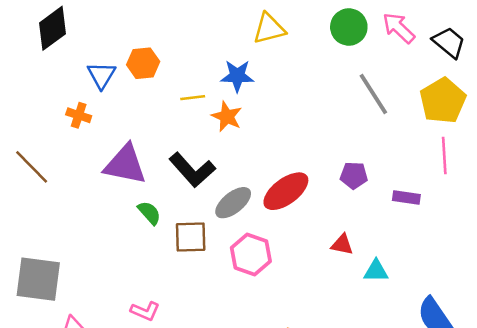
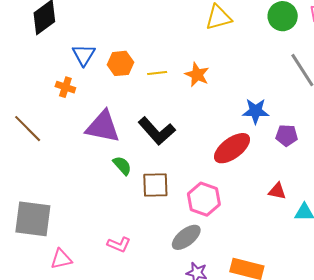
orange hexagon: (143, 63) -> (120, 63), moved
blue star: (237, 76) -> (256, 111), moved
orange star: (227, 116) -> (197, 75), moved
gray ellipse: (233, 203) -> (186, 237), moved

